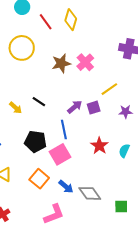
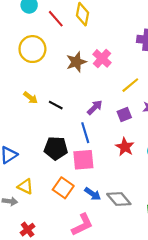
yellow arrow: (16, 108) -> (31, 98), moved
purple square: (94, 108) -> (124, 115), moved
pink square: (60, 154) -> (83, 160), turned 30

